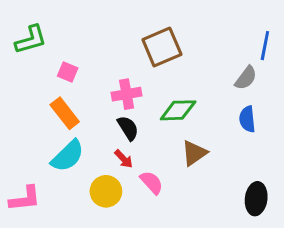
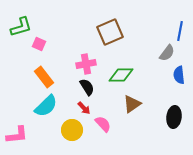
pink square: (68, 72) -> (39, 44), moved
blue semicircle: (247, 119) -> (179, 75), moved
black ellipse: (256, 199) -> (174, 117), moved

